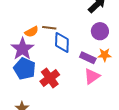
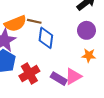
orange semicircle: (32, 32) -> (15, 24), size x1.5
purple rectangle: (88, 58) -> (59, 79), moved

